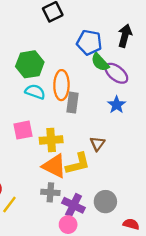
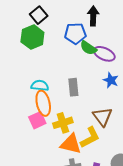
black arrow: (125, 36) -> (93, 16), moved
green hexagon: (30, 64) -> (32, 37), moved
orange ellipse: (61, 85) -> (43, 103), moved
brown triangle: (97, 144) -> (102, 117), size x1.5

